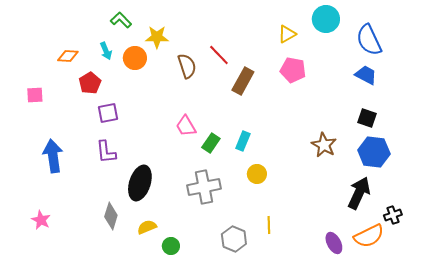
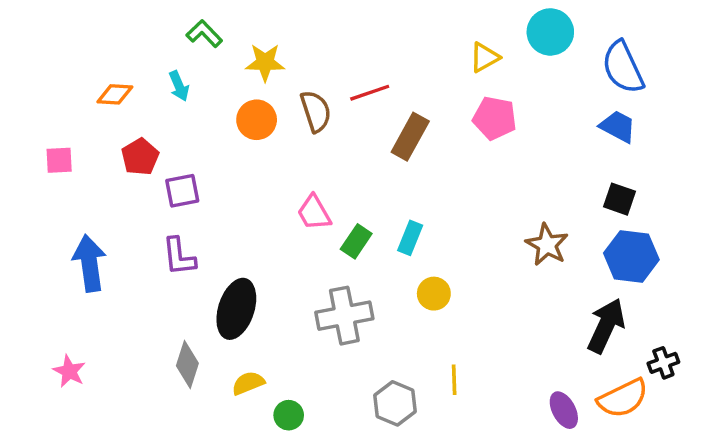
red line: (219, 55) -> (370, 93), turned -65
orange circle: (135, 58) -> (257, 120), moved
red pentagon: (90, 83) -> (140, 157), moved

